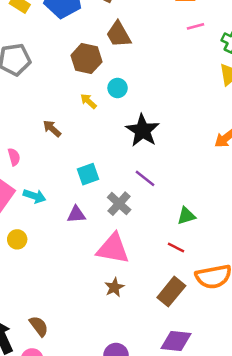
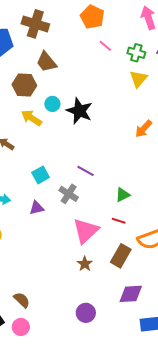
pink line: (196, 26) -> (105, 46), turned 64
yellow arrow: (88, 101) -> (31, 118), size x1.5
black star: (143, 131) -> (79, 111), moved
pink triangle: (113, 249) -> (86, 231), moved, turned -44
brown star: (114, 287) -> (85, 264), moved

